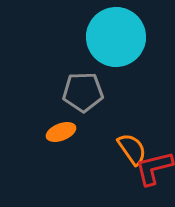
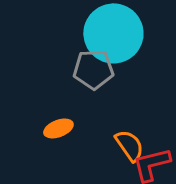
gray pentagon: (83, 92) -> (93, 69), moved

